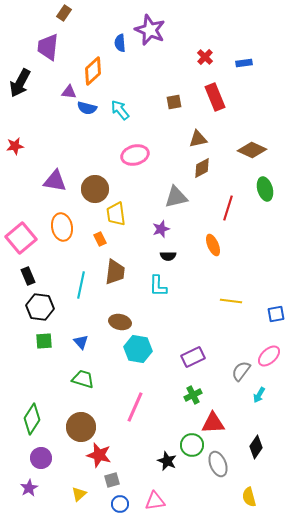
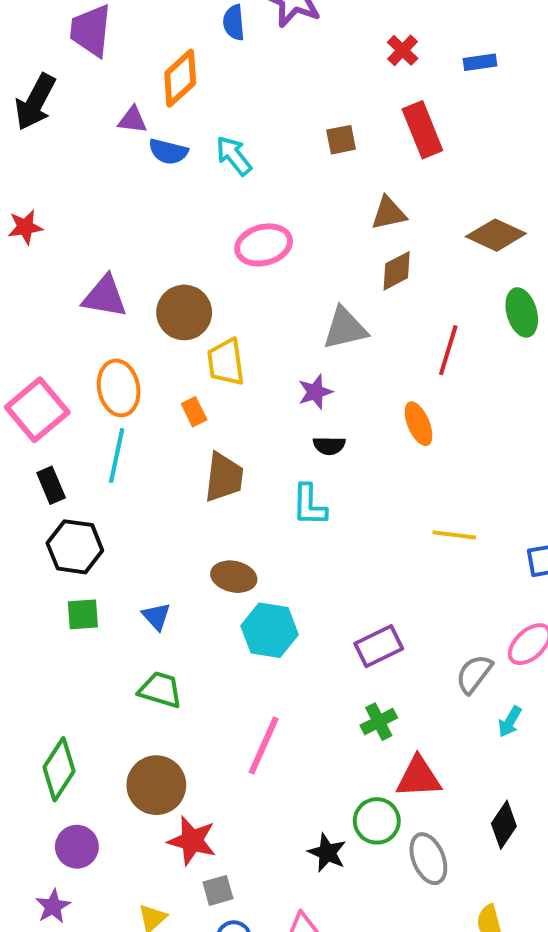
cyan line: (81, 285) -> (117, 455), moved

